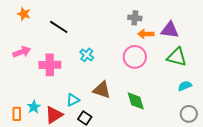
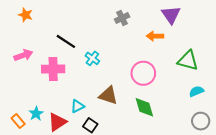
gray cross: (135, 18) -> (122, 18), moved, turned -32
black line: (59, 27) -> (66, 41), moved
purple triangle: (170, 30) -> (171, 15), moved, turned 48
pink circle: (135, 57) -> (143, 73), moved
orange rectangle: (17, 114) -> (18, 121), turned -40

